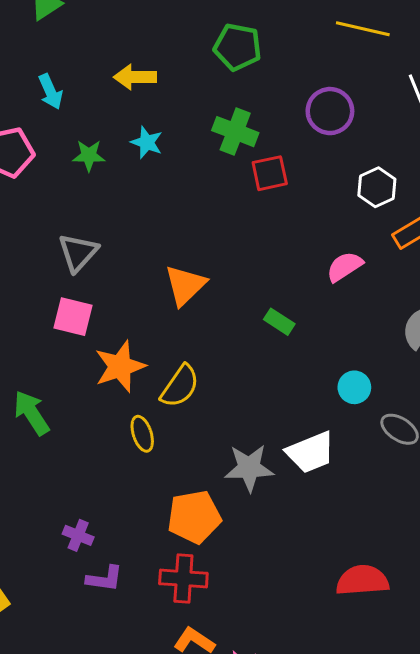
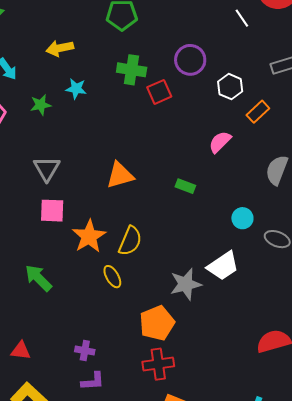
purple circle: (330, 111) -> (190, 60), moved
orange triangle: (185, 285) -> (120, 175), turned 40
purple L-shape: (105, 579) -> (93, 381), moved

